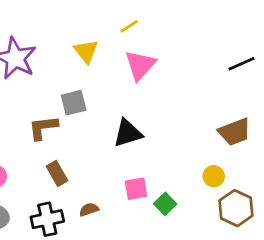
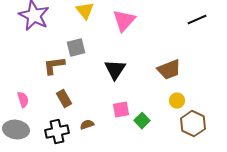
brown trapezoid: (235, 132) -> (169, 70), moved
black triangle: (128, 133) -> (115, 70), turned -40

